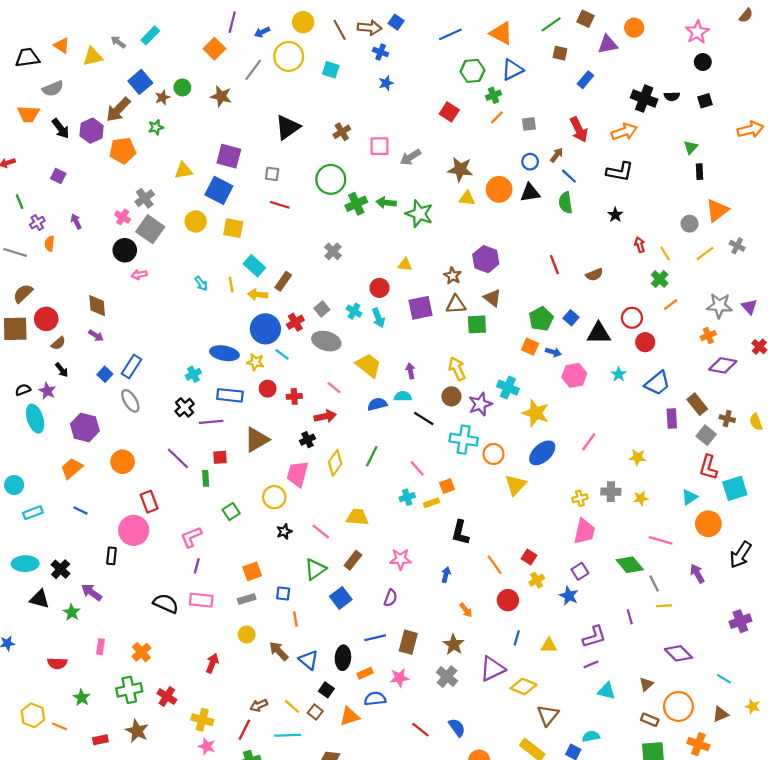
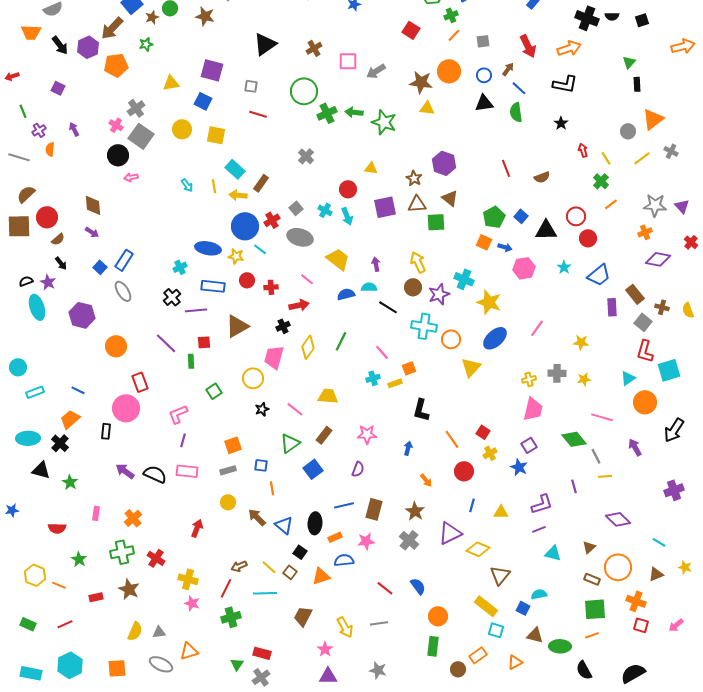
orange circle: (499, 189) -> (449, 71), moved
blue square: (219, 190) -> (203, 101), size x0.7
orange trapezoid: (72, 468) -> (70, 419), moved
purple arrow: (92, 592) -> (125, 471), moved

